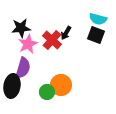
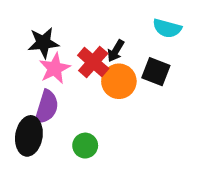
black square: (96, 35) -> (156, 72), moved
orange circle: (61, 85) -> (119, 81), moved

